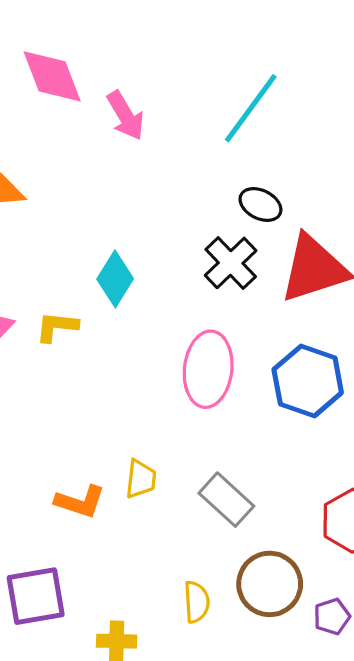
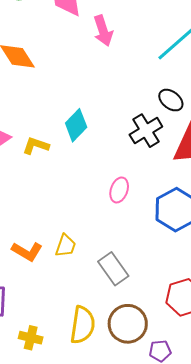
pink ellipse: (208, 369) -> (119, 190), size x0.6
yellow semicircle: (197, 602) -> (83, 325), size x1.5

